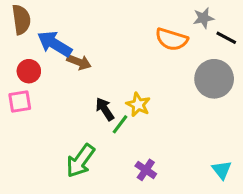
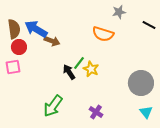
gray star: (203, 18) -> (119, 12), moved
brown semicircle: (21, 20) -> (14, 29), moved
orange semicircle: (172, 39) -> (103, 34), moved
gray circle: (214, 79) -> (141, 83), moved
green line: (120, 124) -> (79, 63), moved

